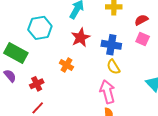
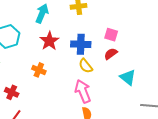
red semicircle: (141, 20) -> (111, 54), moved
red cross: (37, 84) -> (12, 92), turned -32

